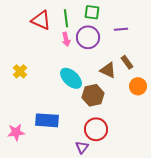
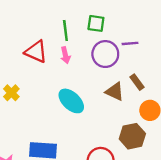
red triangle: (41, 20) -> (36, 52), moved
purple circle: (88, 37) -> (105, 54), moved
brown hexagon: (93, 95) -> (132, 136), moved

